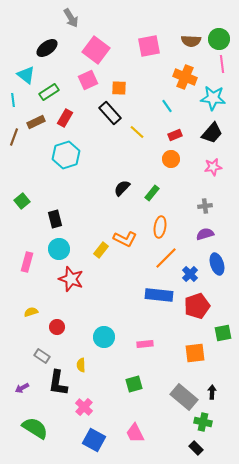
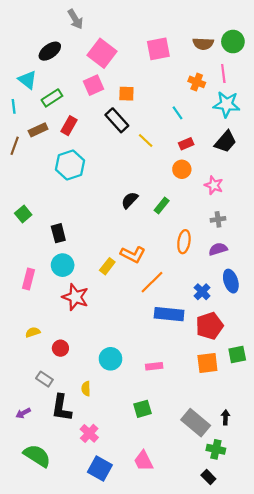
pink line: (222, 64) -> (223, 73), moved
orange cross: (185, 77) -> (197, 82), size x0.7
pink star: (213, 167) -> (214, 185), moved, turned 30
orange ellipse: (160, 227) -> (184, 242), moved
orange line: (166, 258) -> (152, 282), moved
orange square: (195, 353) -> (207, 363), moved

